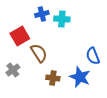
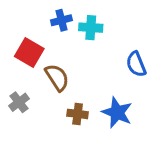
red square: (20, 36) -> (29, 52), turned -30
blue semicircle: (93, 56) -> (136, 64), moved

